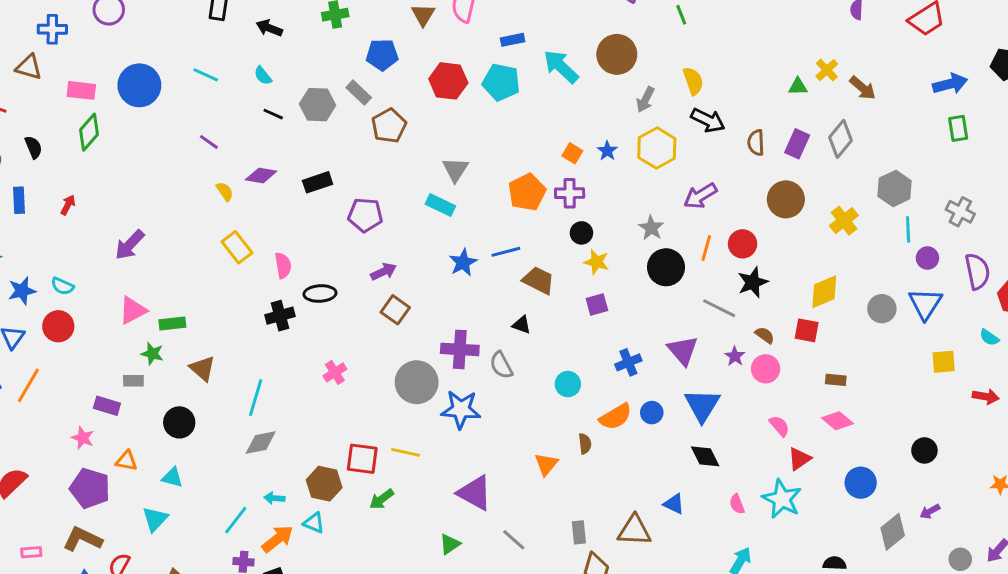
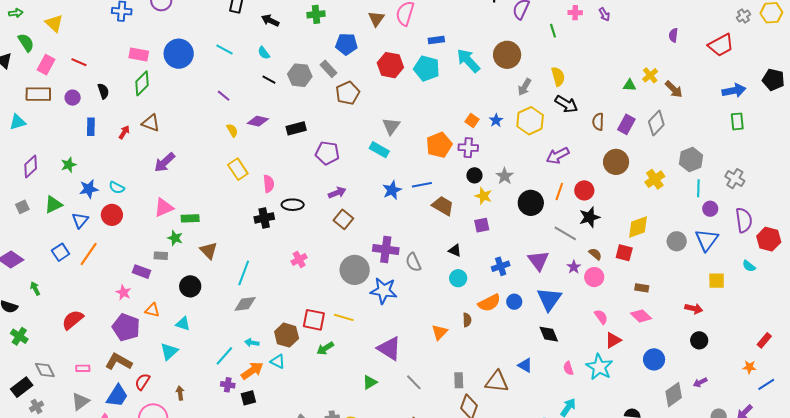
brown triangle: (29, 67) -> (151, 123), moved
gray star: (651, 228) -> (505, 176), moved
black triangle: (522, 325) -> (455, 250), moved
red arrow: (986, 397) -> (694, 309), moved

